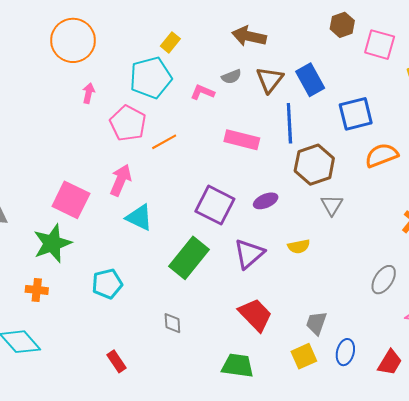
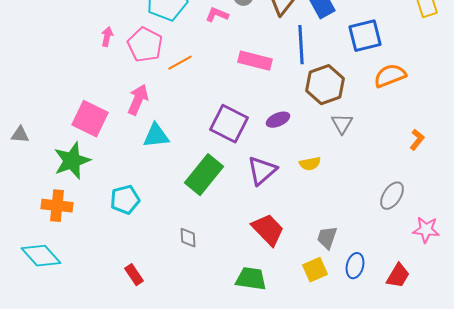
pink arrow: (89, 93) -> (107, 37), moved
cyan triangle: (139, 217) -> (156, 136), turned -32
orange cross: (37, 290) -> (57, 206), size x1.4

